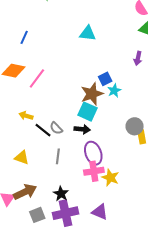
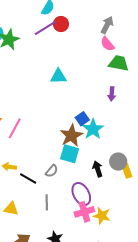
cyan star: (114, 91) -> (93, 129), size x1.5
gray semicircle: (56, 128) -> (52, 171), moved, turned -88
black arrow: (82, 129) -> (98, 169), moved, turned -105

